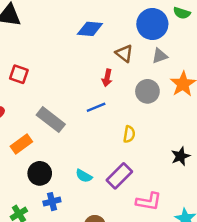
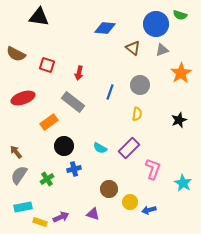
red arrow: (107, 78) -> (79, 73), moved
gray circle: (147, 91) -> (140, 85), moved
blue line: (96, 107) -> (110, 92), turned -49
black star: (181, 156) -> (179, 120), moved
pink L-shape: (149, 202) -> (153, 169), turned -80

